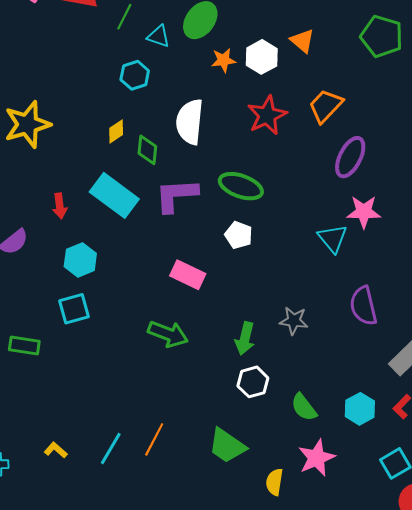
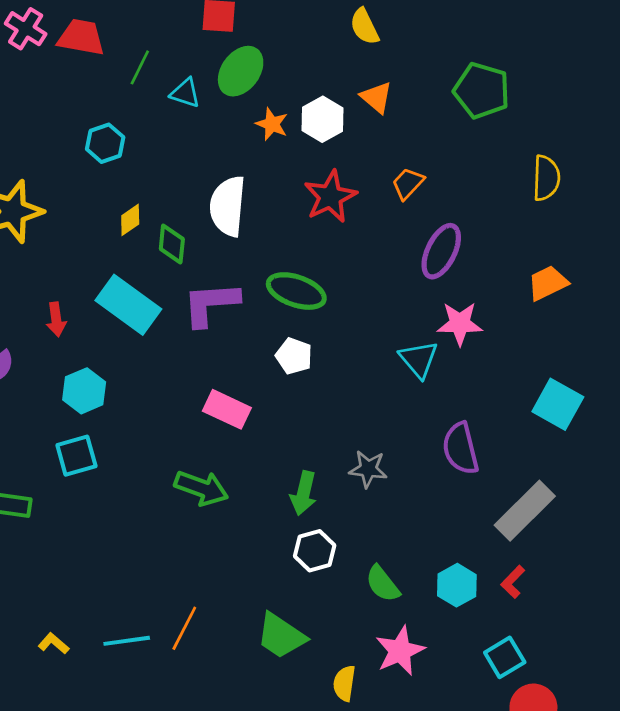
orange star: (223, 60) -> (272, 124), turned 30
cyan hexagon: (135, 75) -> (105, 143), moved
orange trapezoid: (326, 106) -> (408, 184), size x0.7
cyan line: (111, 449) -> (127, 641), turned 52

